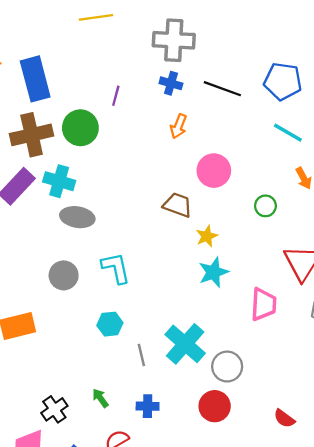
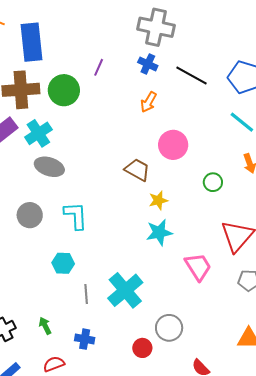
cyan cross: (59, 181) -> (38, 133), turned 32
pink trapezoid: (264, 304) -> (198, 267), turned -44
gray circle: (227, 367) -> (169, 328), moved
red circle: (215, 406) -> (142, 348), size x0.7

